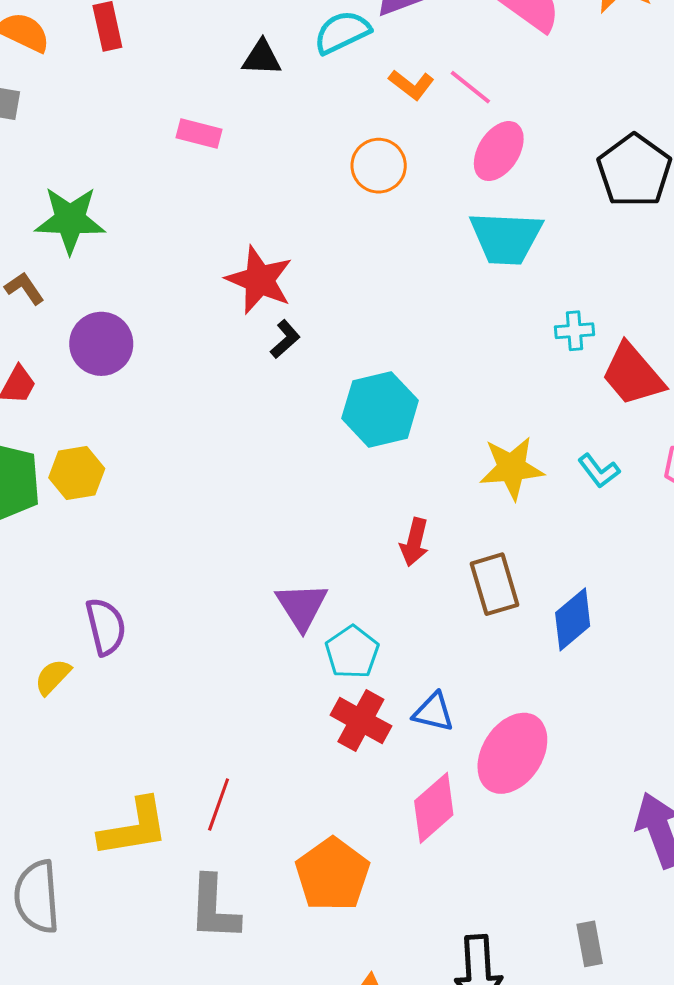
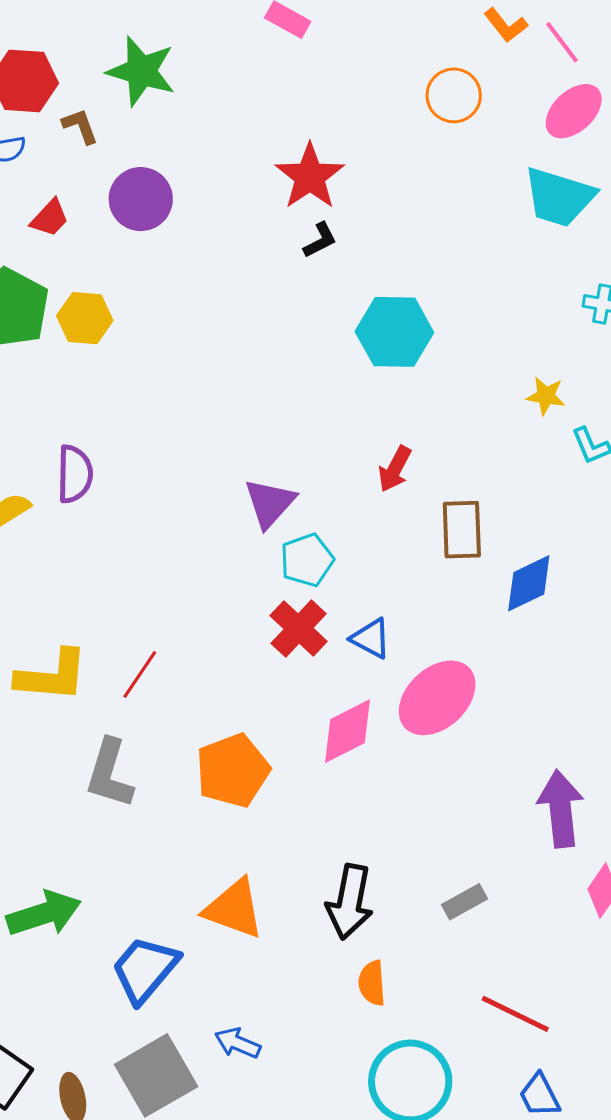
yellow star: (512, 468) -> (546, 396), moved, size x0.6
gray rectangle: (590, 944) -> (465, 902), turned 57

